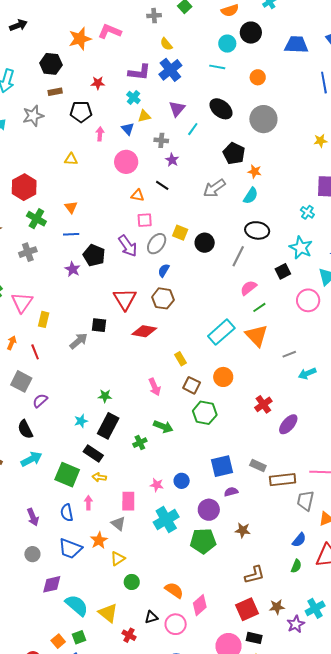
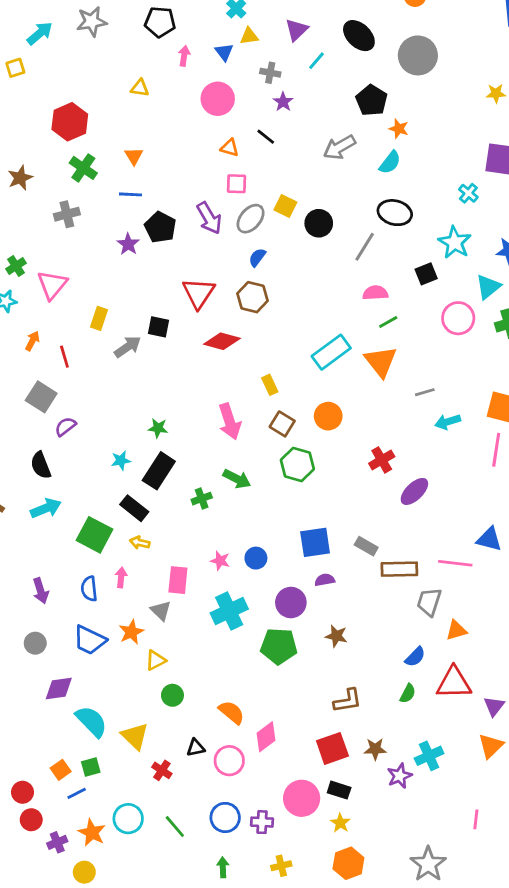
pink semicircle: (249, 288) -> (375, 293), turned 30
yellow rectangle: (44, 319) -> (99, 318), moved
pink arrow: (155, 387) -> (230, 421), size x1.4

